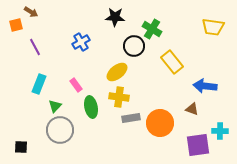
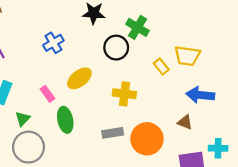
yellow trapezoid: (213, 27) -> (187, 56), moved
yellow rectangle: (172, 62) -> (161, 67), size x0.6
yellow ellipse: (117, 72) -> (79, 78), moved
yellow cross: (119, 97) -> (124, 94), moved

